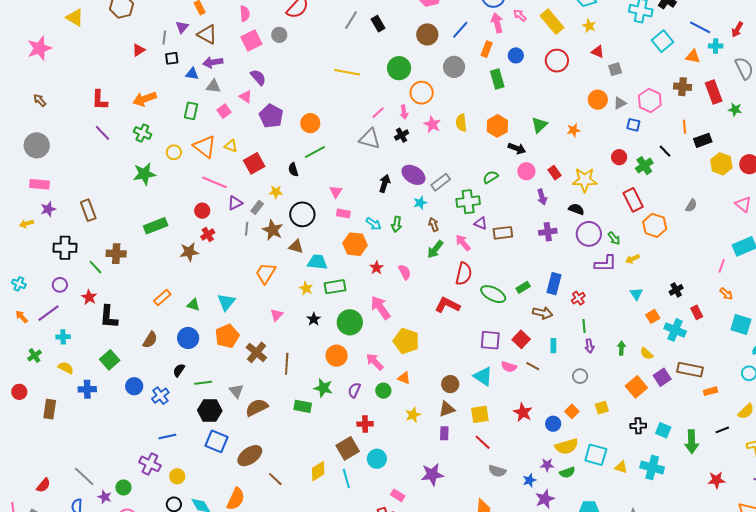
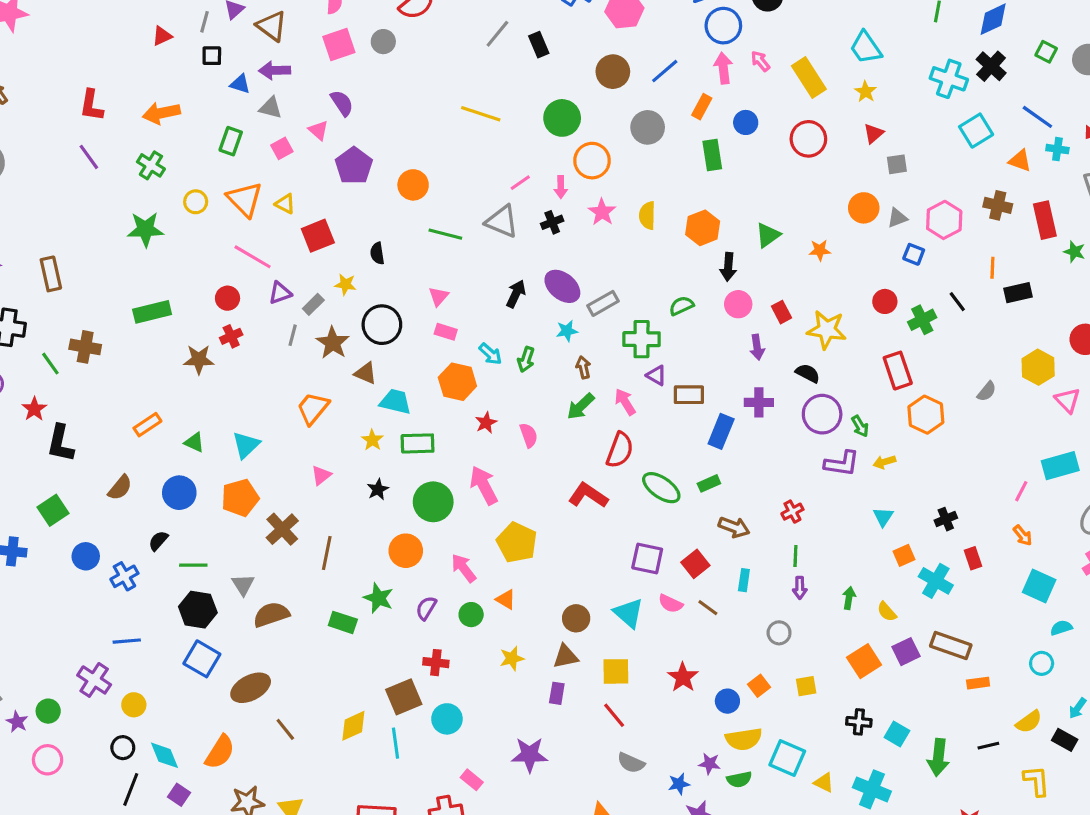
red triangle: (598, 52) -> (874, 133), turned 48
black arrow: (517, 148) -> (728, 267), turned 66
green line: (315, 152) -> (445, 234), moved, turned 35
yellow hexagon: (721, 164) -> (1038, 367), moved
blue rectangle: (554, 284) -> (721, 431), moved

